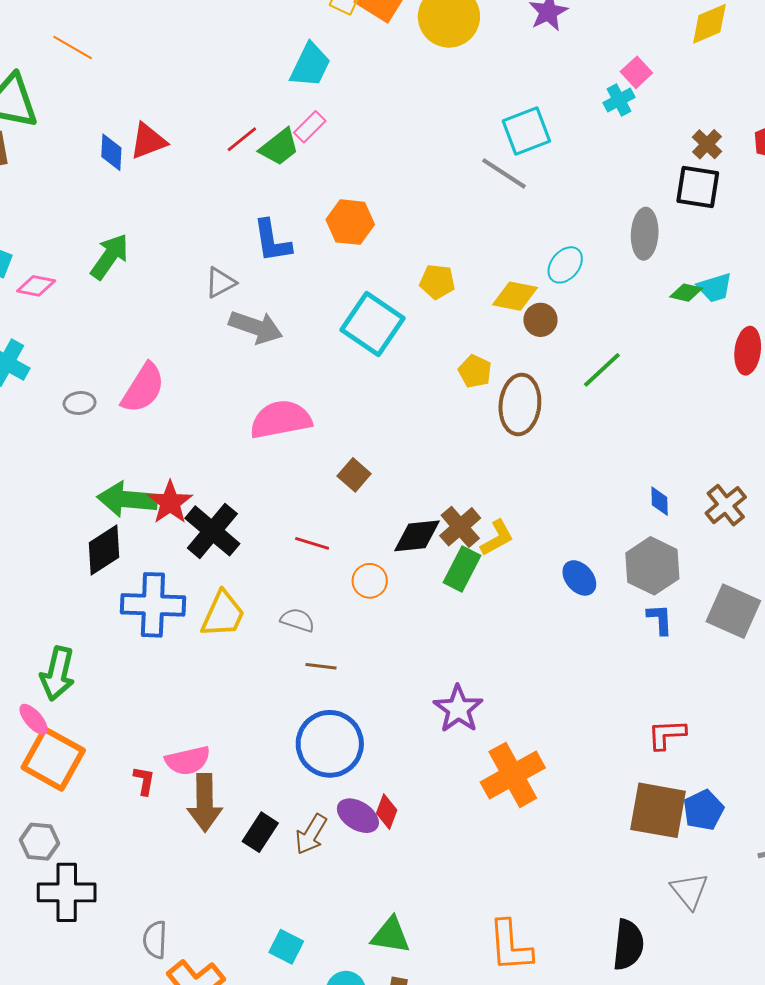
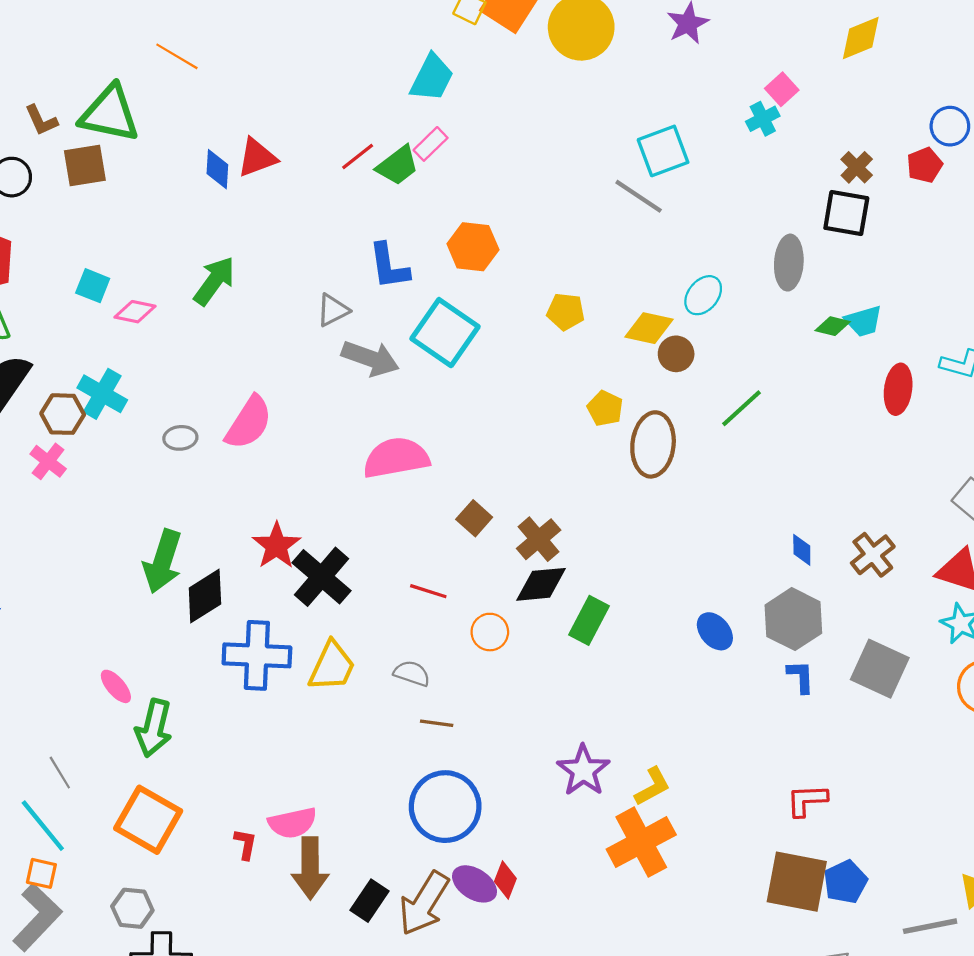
cyan square: (372, 324) -> (445, 333), moved
green arrow: (127, 499) -> (163, 561), moved, turned -78
brown cross: (460, 527) -> (539, 539), moved
yellow L-shape: (497, 538) -> (652, 786), moved
pink ellipse: (34, 719) -> (116, 686), moved
brown arrow: (311, 834) -> (424, 903), size x1.5

